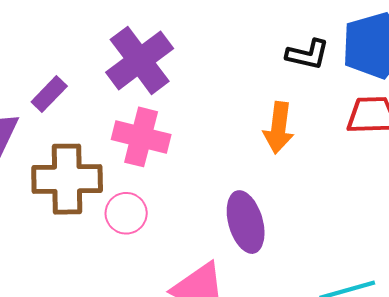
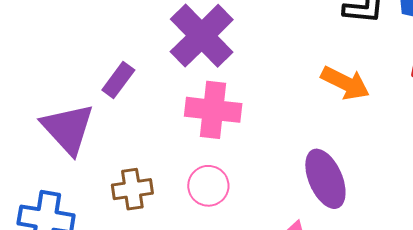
orange arrow: (279, 128) -> (345, 83), turned -63
brown cross: (67, 179) -> (132, 189), moved, size x0.6

